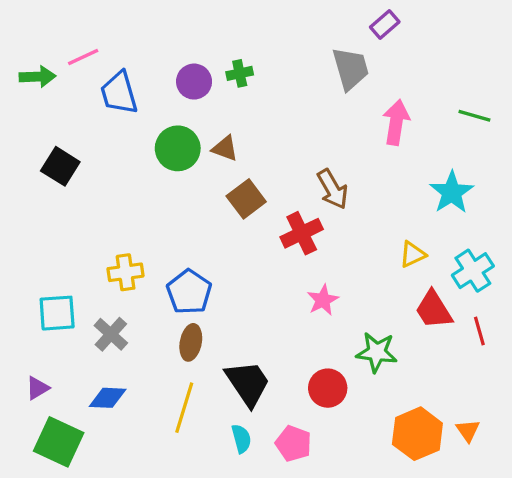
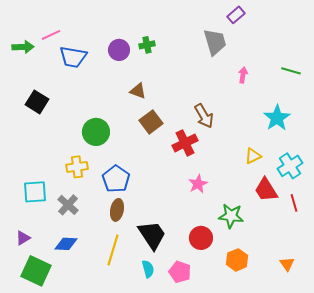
blue trapezoid: (119, 93) -> (73, 57), turned -64
pink arrow: (396, 122) -> (243, 75), size x0.6
green circle: (178, 148) -> (96, 132), moved
orange hexagon: (417, 434) -> (237, 260), moved, size x0.7

